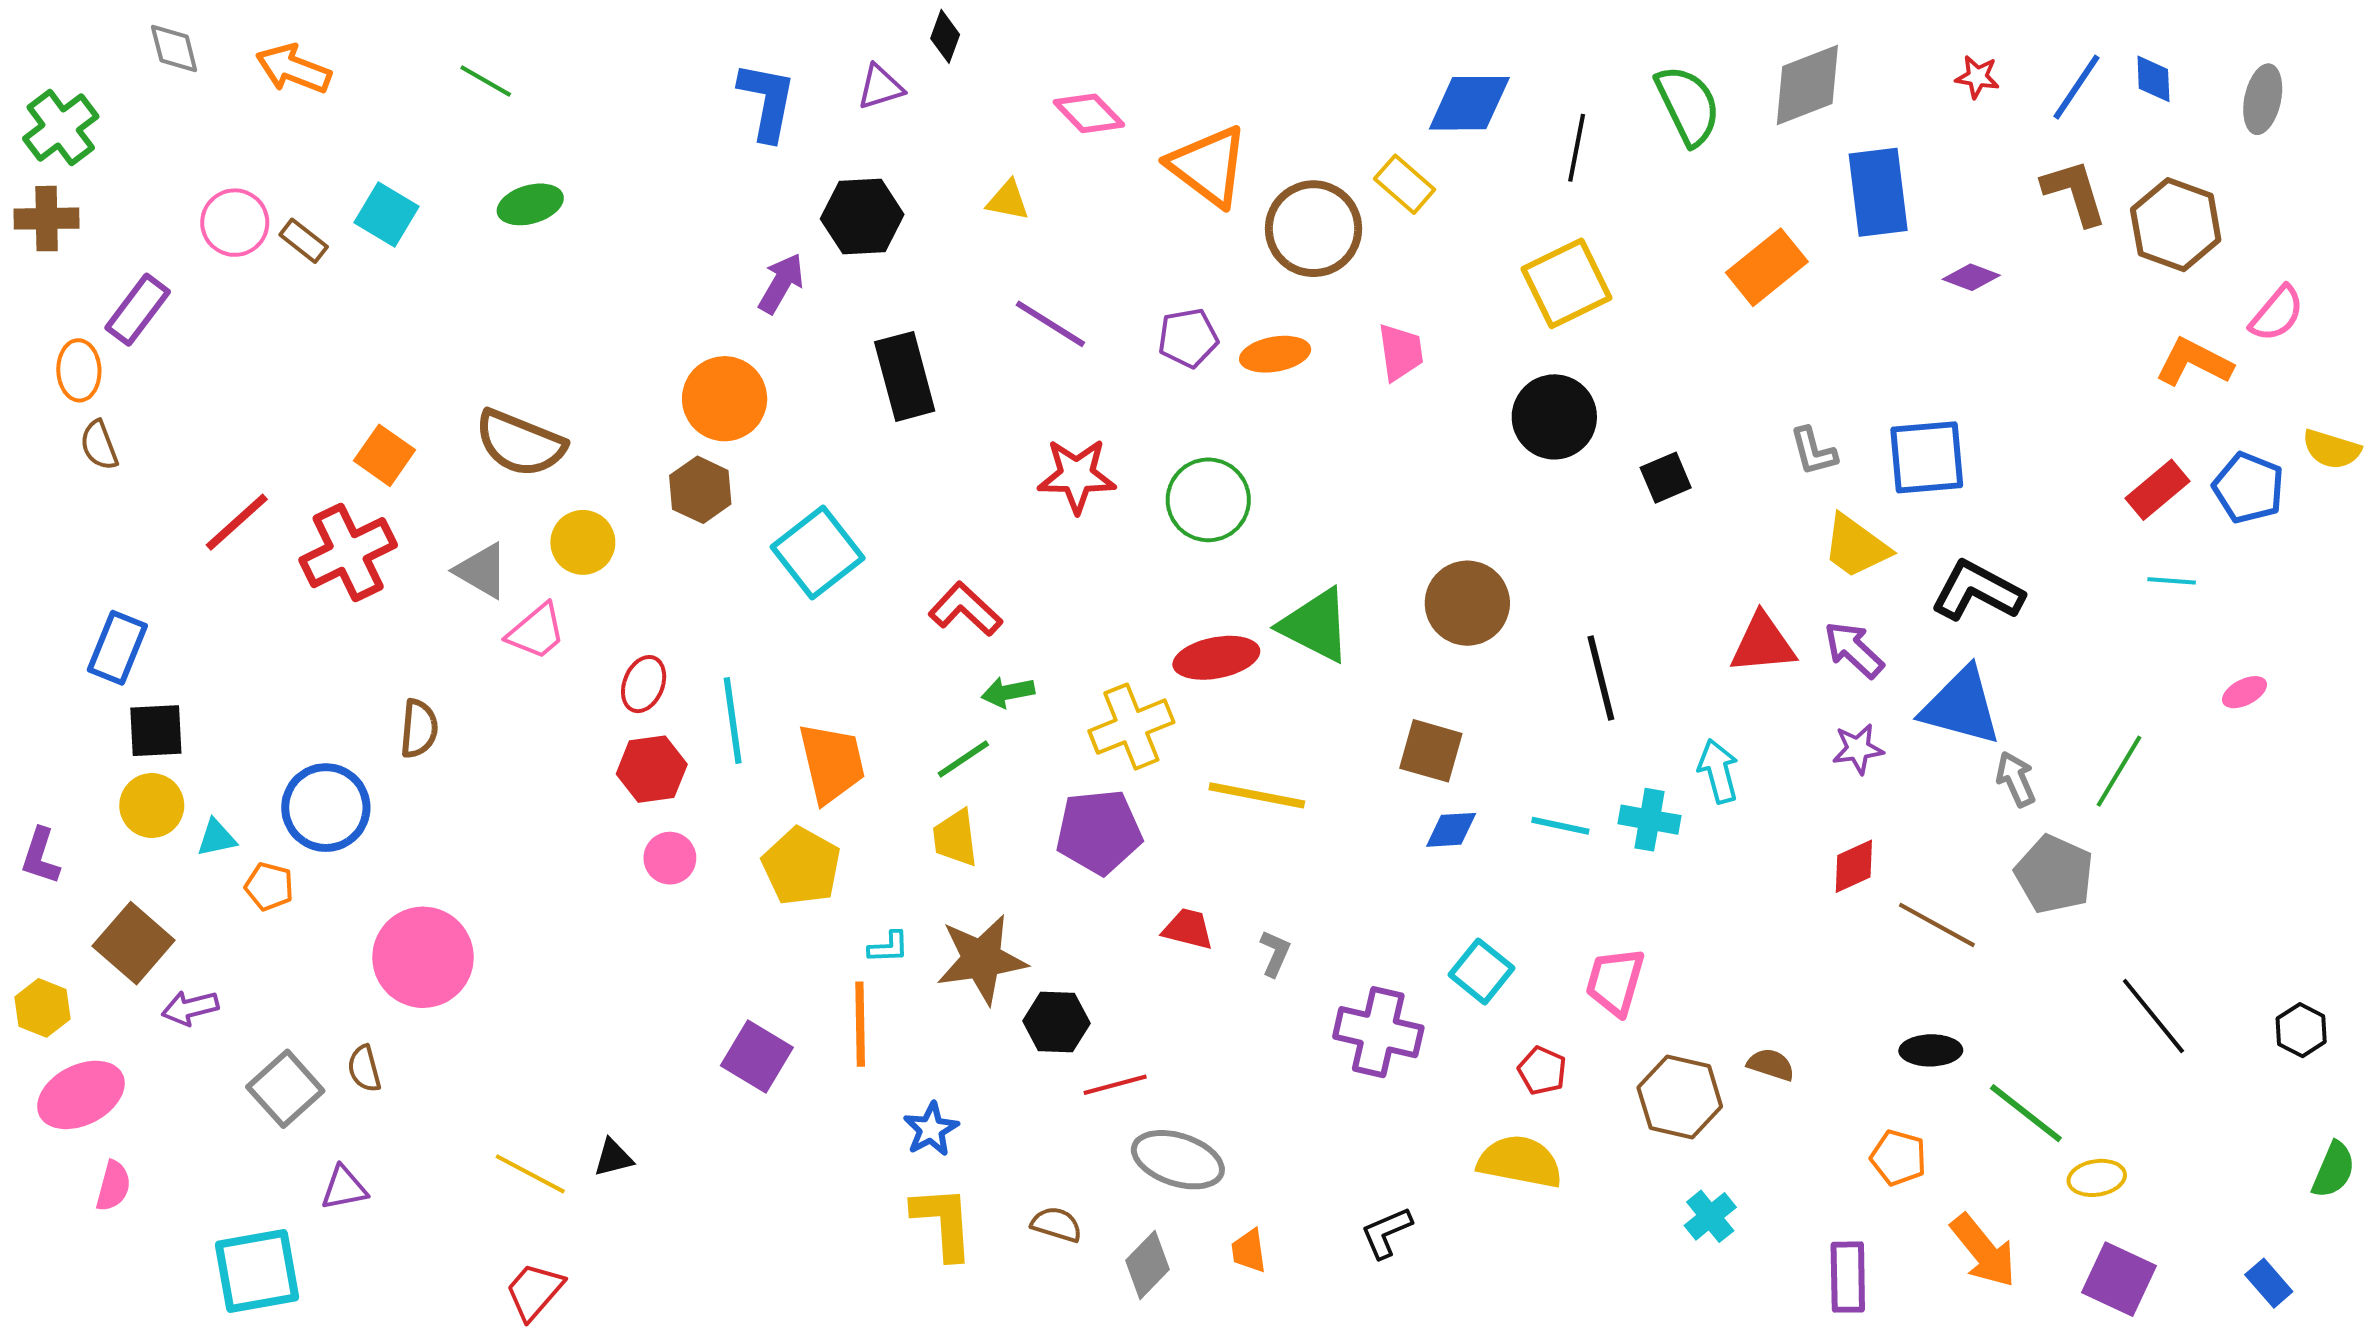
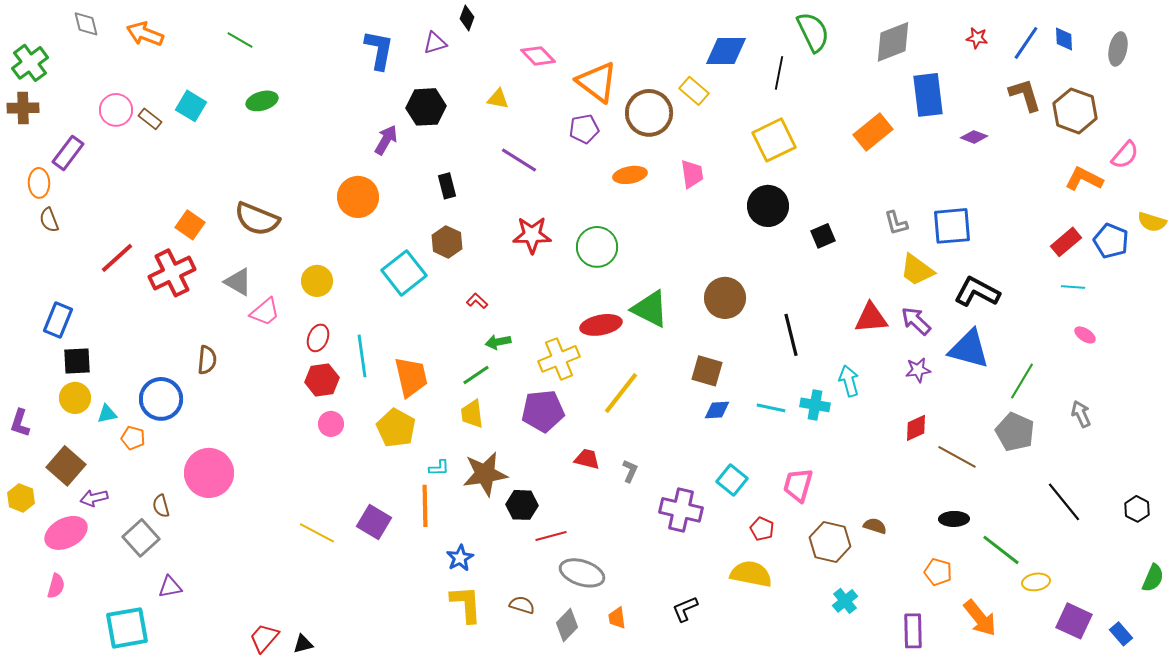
green semicircle: (1688, 105) -> (813, 32), moved
purple pentagon: (1188, 338) -> (584, 129), moved
black rectangle: (905, 376) -> (447, 186), size x0.6
brown hexagon: (700, 490) -> (447, 242), moved
yellow circle: (583, 542) -> (317, 281), moved
red L-shape: (965, 609) -> (477, 301), size x0.6
pink ellipse: (2244, 692) -> (1085, 335), moved, turned 60
green line: (2119, 771) -> (1022, 381), moved
gray arrow: (2016, 779) -> (1081, 414), moved
yellow line: (1257, 795) -> (621, 393), turned -63
brown semicircle: (364, 1069) -> (161, 506), moved
pink ellipse: (81, 1095) -> (66, 533), moved
black triangle: (613, 1158) -> (303, 644), moved
yellow line: (530, 1174) -> (317, 533), moved
purple square: (2119, 1279) -> (1074, 621), moved

